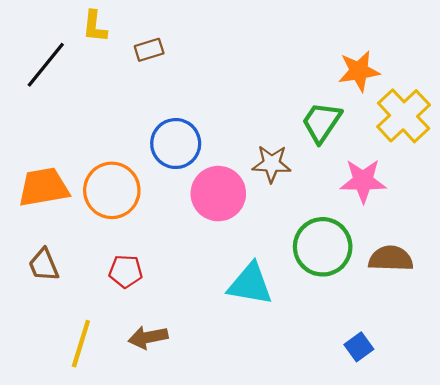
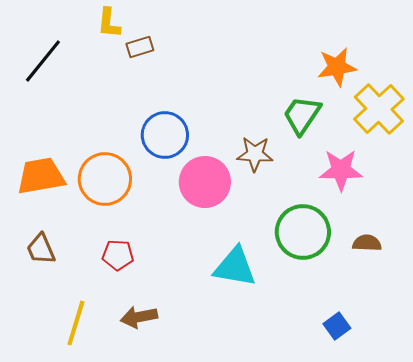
yellow L-shape: (95, 26) -> (109, 23), moved
brown semicircle: (391, 259) -> (367, 243), size x0.7

